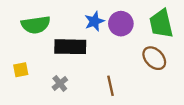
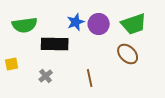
green trapezoid: (161, 24) -> (134, 24), turned -96

